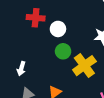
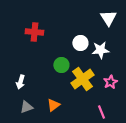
white circle: (58, 29) -> (80, 43), moved

